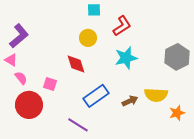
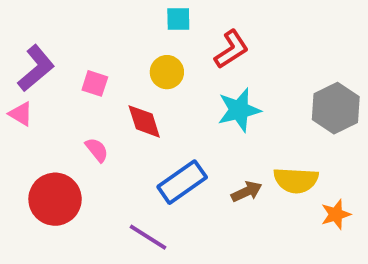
pink semicircle: (21, 78) -> (97, 150), moved
pink square: (50, 84) -> (95, 83), moved

